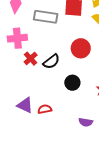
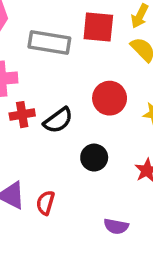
red cross: (31, 59) -> (22, 115), turned 32
red semicircle: (45, 109) -> (45, 203), turned -64

